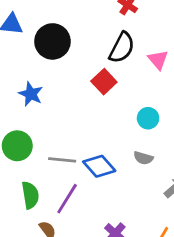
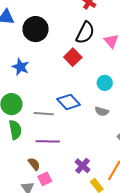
blue diamond: (99, 166) -> (69, 102), moved
green semicircle: (30, 195) -> (15, 130), moved
purple line: (67, 199) -> (48, 141), turned 60

